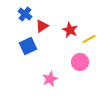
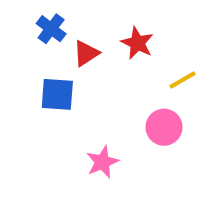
red star: (70, 30) -> (137, 43), moved
blue square: (28, 46) -> (57, 94), turned 30

